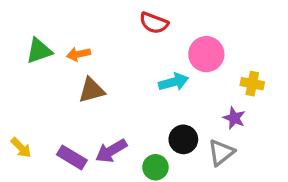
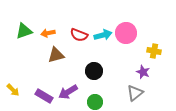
red semicircle: (154, 23) -> (79, 35), moved
cyan arrow: (174, 82) -> (103, 35), moved
black circle: (183, 139) -> (94, 71), moved

